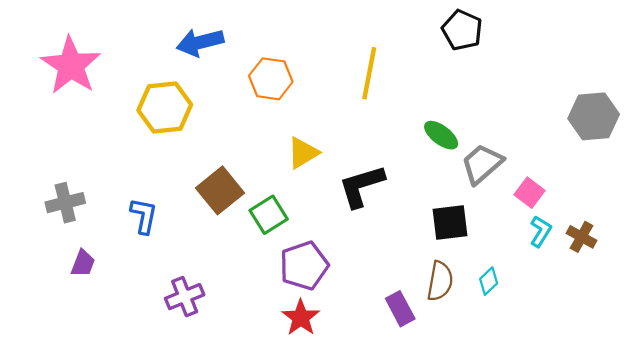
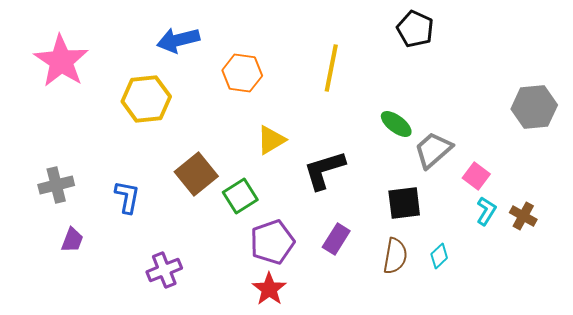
purple rectangle: (400, 309) -> (336, 239), moved, turned 60

